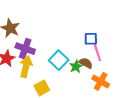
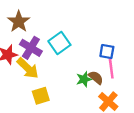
cyan square: (59, 60) -> (59, 43), moved
yellow arrow: (26, 67) -> (28, 68), turned 110

